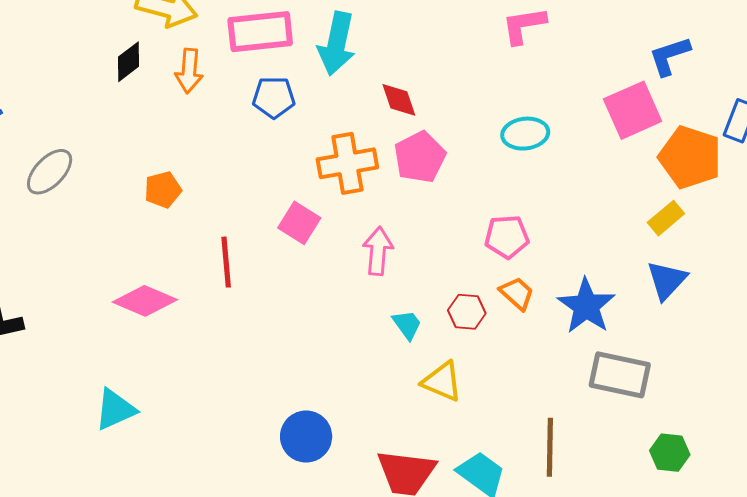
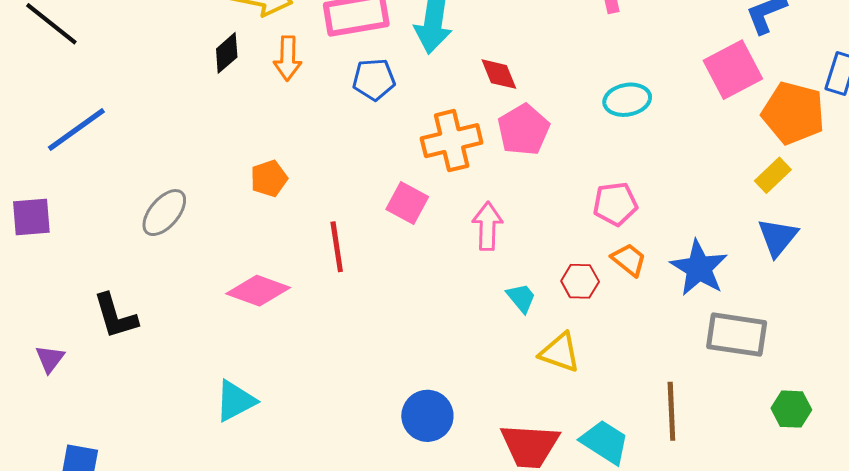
gray ellipse: (50, 172) -> (164, 213), moved

